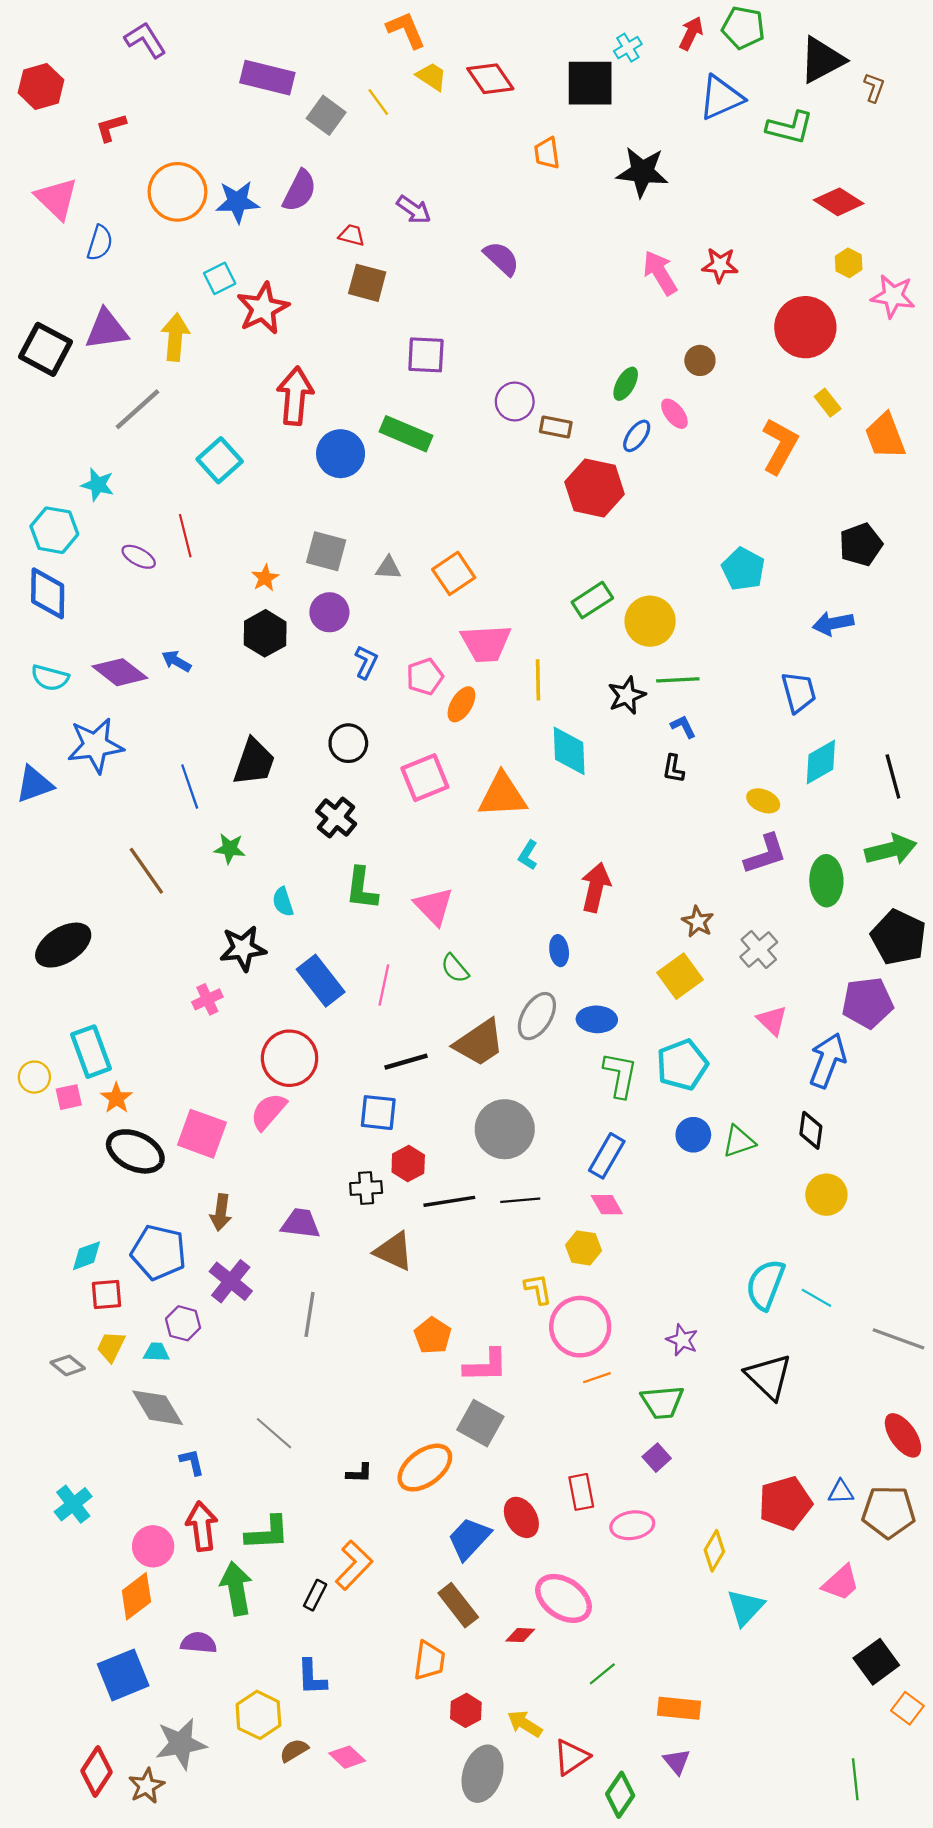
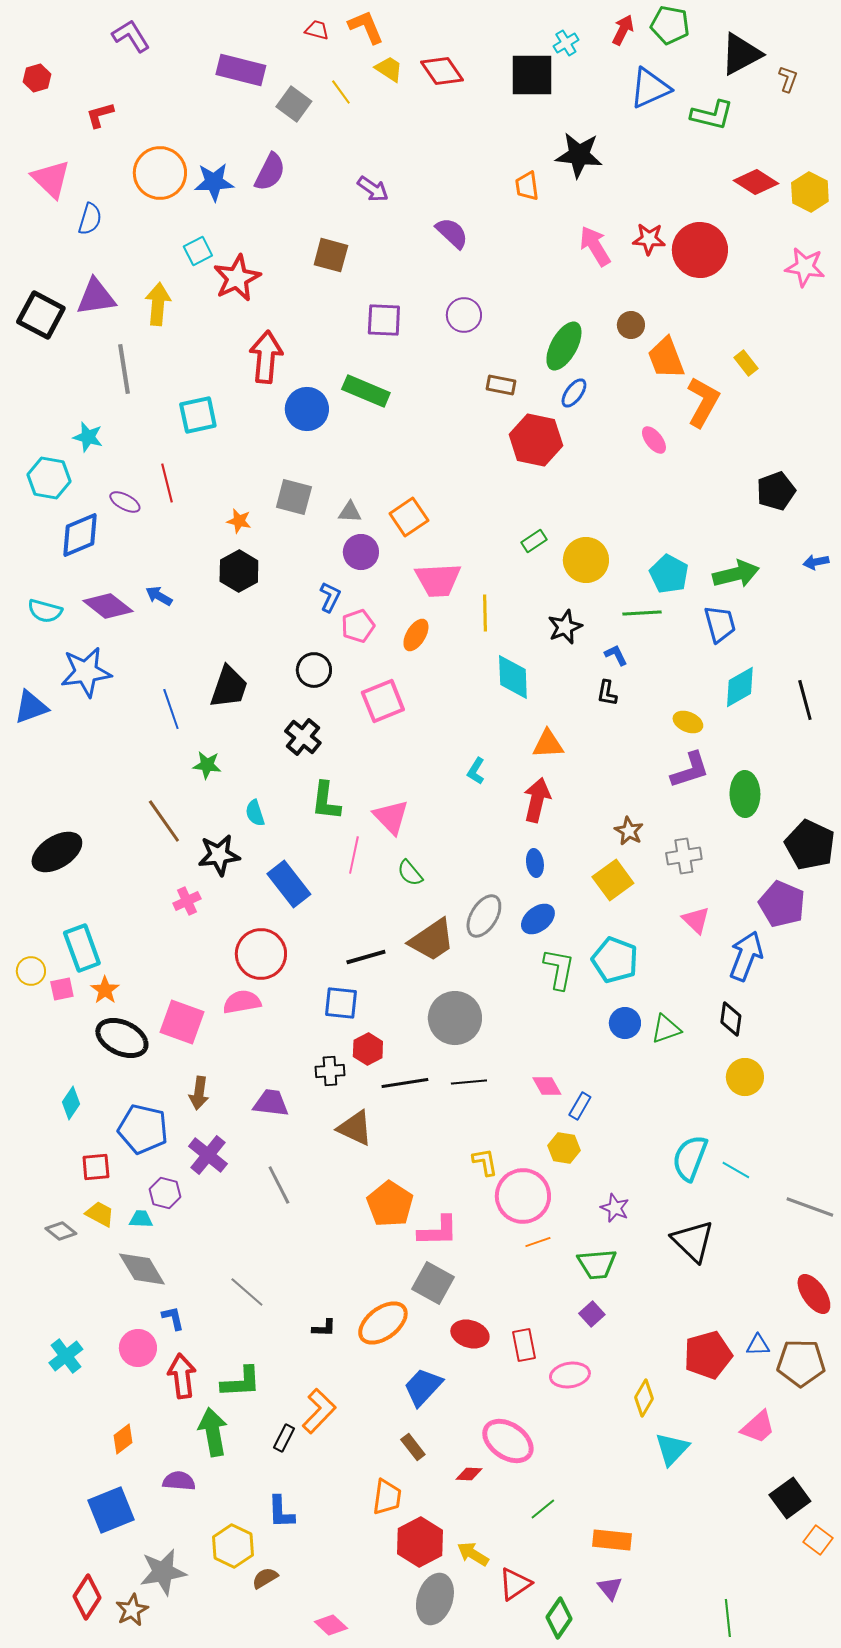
red hexagon: (41, 86) -> (37, 78), size x0.7
orange trapezoid: (547, 153) -> (527, 186), moved
red trapezoid: (352, 235) -> (317, 30), moved
yellow hexagon: (849, 263) -> (810, 192), moved, size x1.5
red circle: (805, 327) -> (700, 250), moved
green ellipse: (626, 384) -> (564, 346), size x1.6
purple circle: (515, 402) -> (464, 315), moved
gray line: (138, 409) -> (124, 369), turned -57
pink ellipse: (674, 414) -> (654, 440), moved
orange trapezoid: (885, 436) -> (666, 358), moved
cyan square: (220, 460) -> (198, 415), turned 30
cyan pentagon: (743, 569) -> (669, 574), moved
orange star: (265, 578) -> (239, 521), turned -30
blue diamond: (48, 593) -> (80, 535), moved, turned 66
green rectangle: (592, 600) -> (534, 541), size x0.7
purple circle: (329, 612) -> (361, 552), moved
blue arrow: (833, 623) -> (816, 562), moved, size x0.7
pink pentagon: (425, 677) -> (358, 626), moved
green line: (678, 680) -> (642, 613), moved
orange triangle: (503, 795) -> (548, 744), moved, size x0.7
green arrow: (891, 850) -> (736, 574), moved
brown line: (146, 871) -> (164, 821), moved
gray cross: (759, 949) -> (684, 856), turned 32
blue ellipse: (559, 951) -> (535, 863), moved
pink line: (384, 985) -> (354, 855), moved
purple pentagon: (867, 1003) -> (782, 904), turned 30
blue ellipse: (597, 1019) -> (538, 919), turned -40
cyan pentagon: (682, 1065) -> (615, 960), turned -30
pink semicircle: (268, 1111) -> (242, 1002), turned 39
blue rectangle: (607, 1156) -> (580, 1106), moved, size x0.7
yellow hexagon: (583, 1248) -> (564, 1148), moved
cyan diamond: (87, 1256) -> (71, 1103), moved, turned -36
gray line: (309, 1314) -> (279, 1185), turned -36
orange pentagon: (433, 1336) -> (390, 1204), size x1.4
yellow trapezoid: (111, 1347) -> (100, 1214), turned 92
red ellipse: (521, 1517) -> (470, 1334), moved, turned -42
pink circle: (153, 1546) -> (138, 1348), moved
orange diamond: (136, 1596) -> (123, 1439), size x0.7
brown rectangle: (458, 1605) -> (413, 1447), size x0.7
red hexagon: (466, 1710) -> (420, 1542), size x1.6
pink diamond: (347, 1757) -> (331, 1625), moved
green line: (855, 1779) -> (728, 1618), moved

